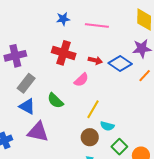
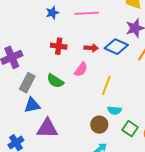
red cross: (64, 53) -> (59, 46), size x0.7
green semicircle: (55, 101) -> (55, 81), moved
blue triangle: (27, 106) -> (32, 105), turned -30
yellow line: (93, 109) -> (106, 85), moved

